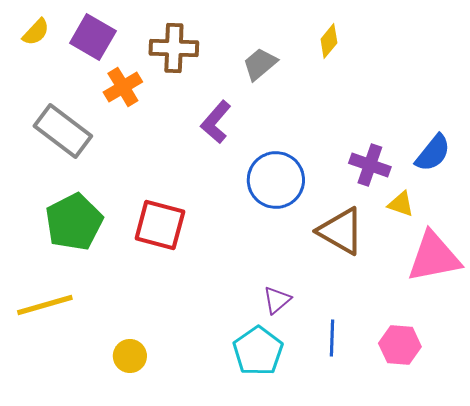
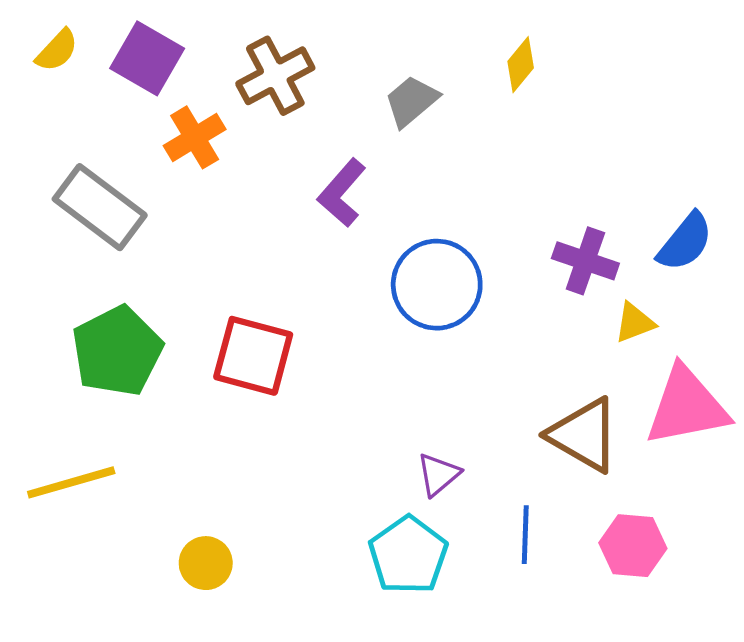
brown cross: (174, 48) -> (275, 76), turned -30
yellow triangle: (401, 204) -> (635, 323), turned -40
brown triangle: (341, 231) -> (584, 435), moved

